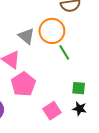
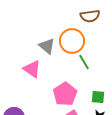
pink pentagon: (23, 84) -> (65, 94), moved

